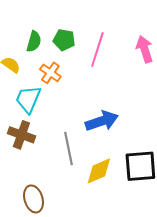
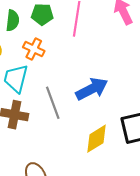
gray line: (69, 149) -> (53, 103), moved

